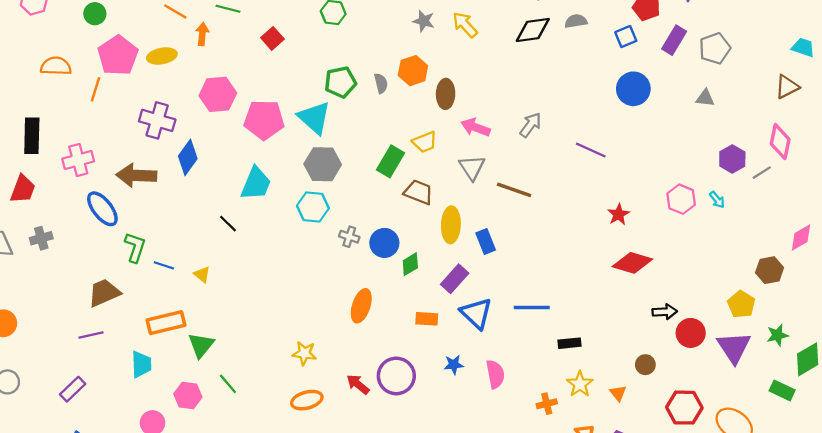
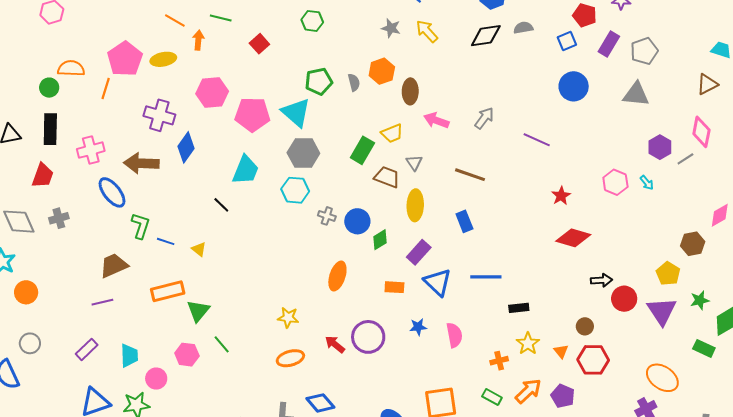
green circle: (95, 14) -> (49, 88), moved
gray triangle: (705, 98) -> (636, 94), size x1.6
gray triangle: (472, 167) -> (414, 163), moved, size x0.7
blue rectangle: (486, 241) -> (464, 221), moved
cyan trapezoid: (141, 364) -> (129, 355), moved
red hexagon: (684, 408) -> (593, 360), moved

